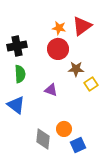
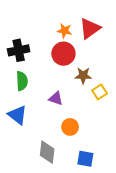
orange circle: (64, 129) -> (70, 127), moved
blue square: (78, 145) -> (85, 159), turned 35

